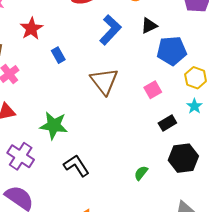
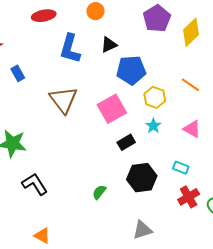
blue L-shape: (110, 30) -> (70, 49), turned 152
pink square: (153, 90) -> (112, 109), size x1.6

